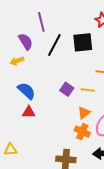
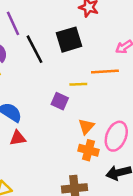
black line: (54, 45) -> (34, 49), turned -45
yellow line: (88, 90) -> (78, 84), moved

